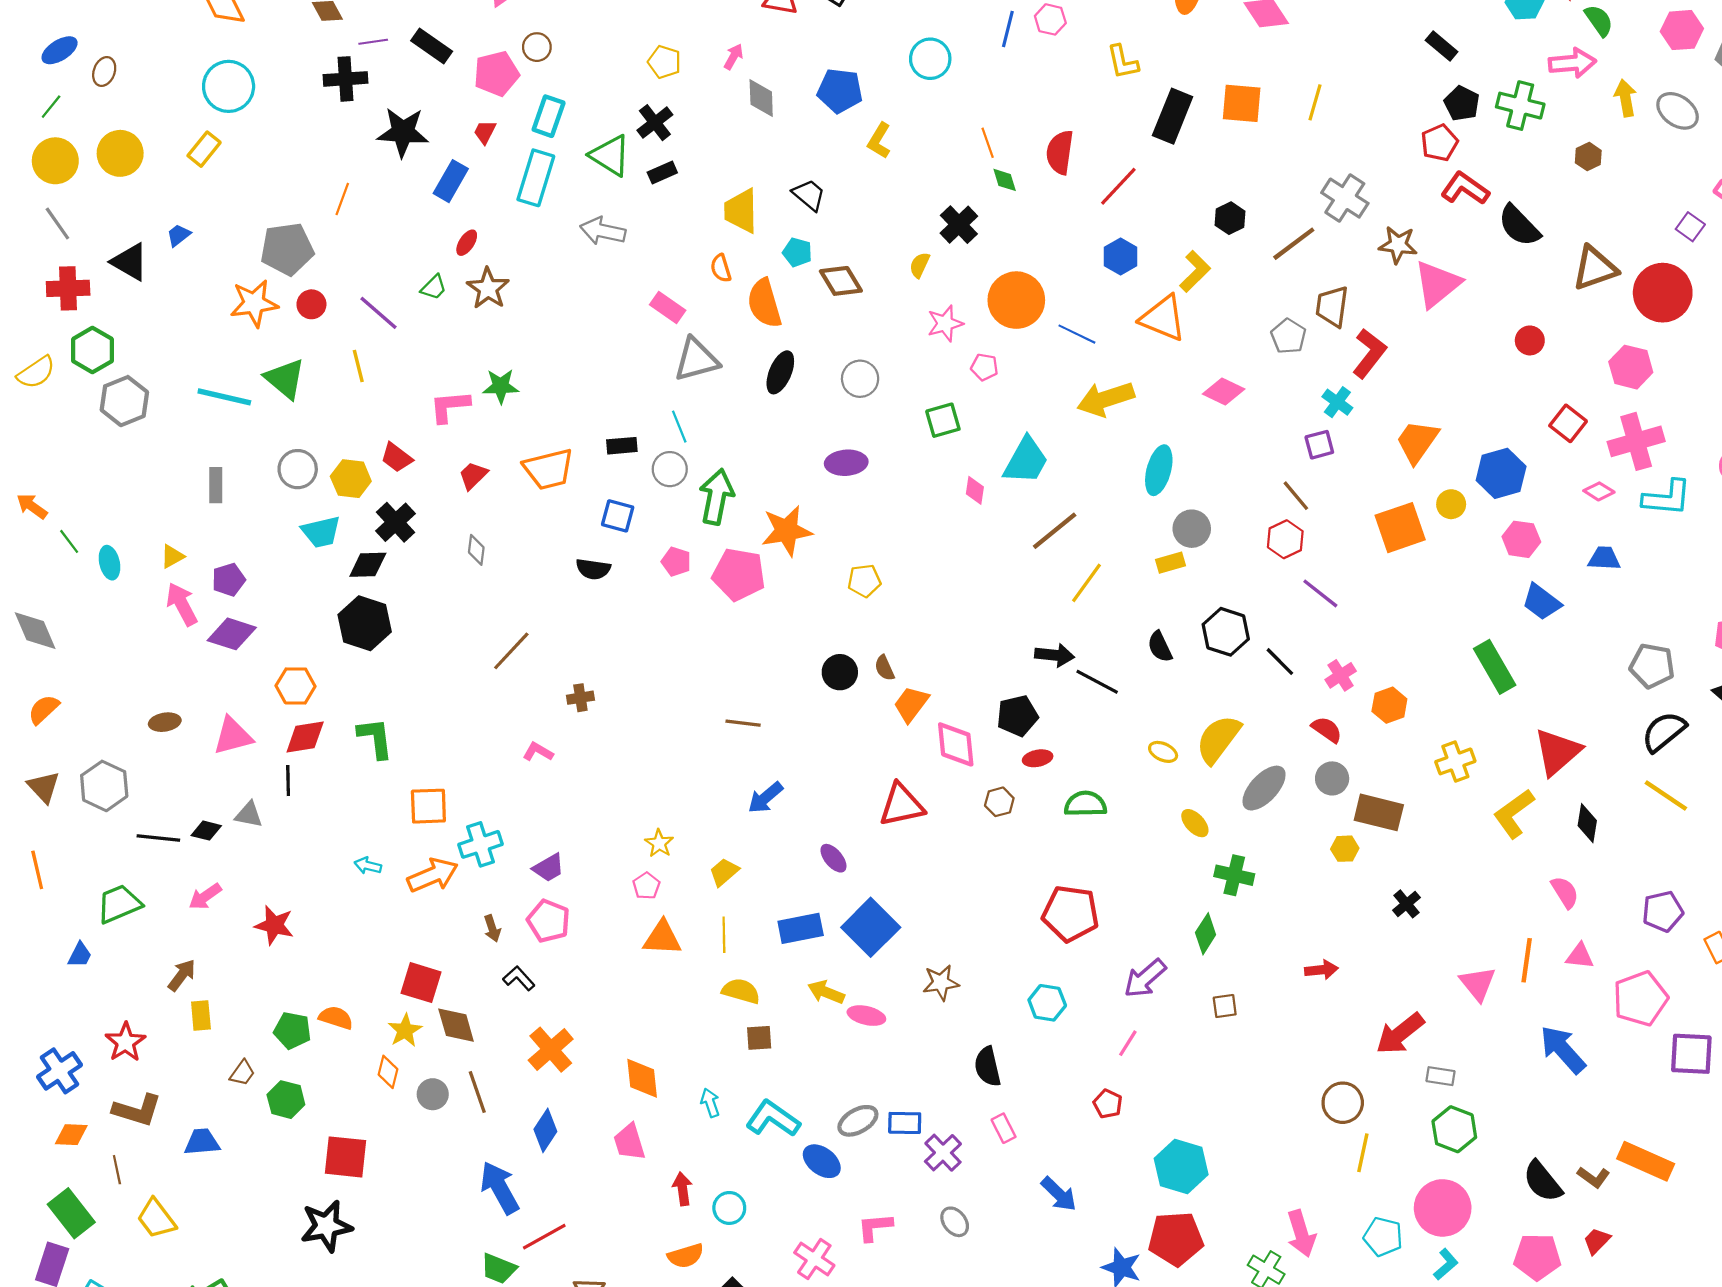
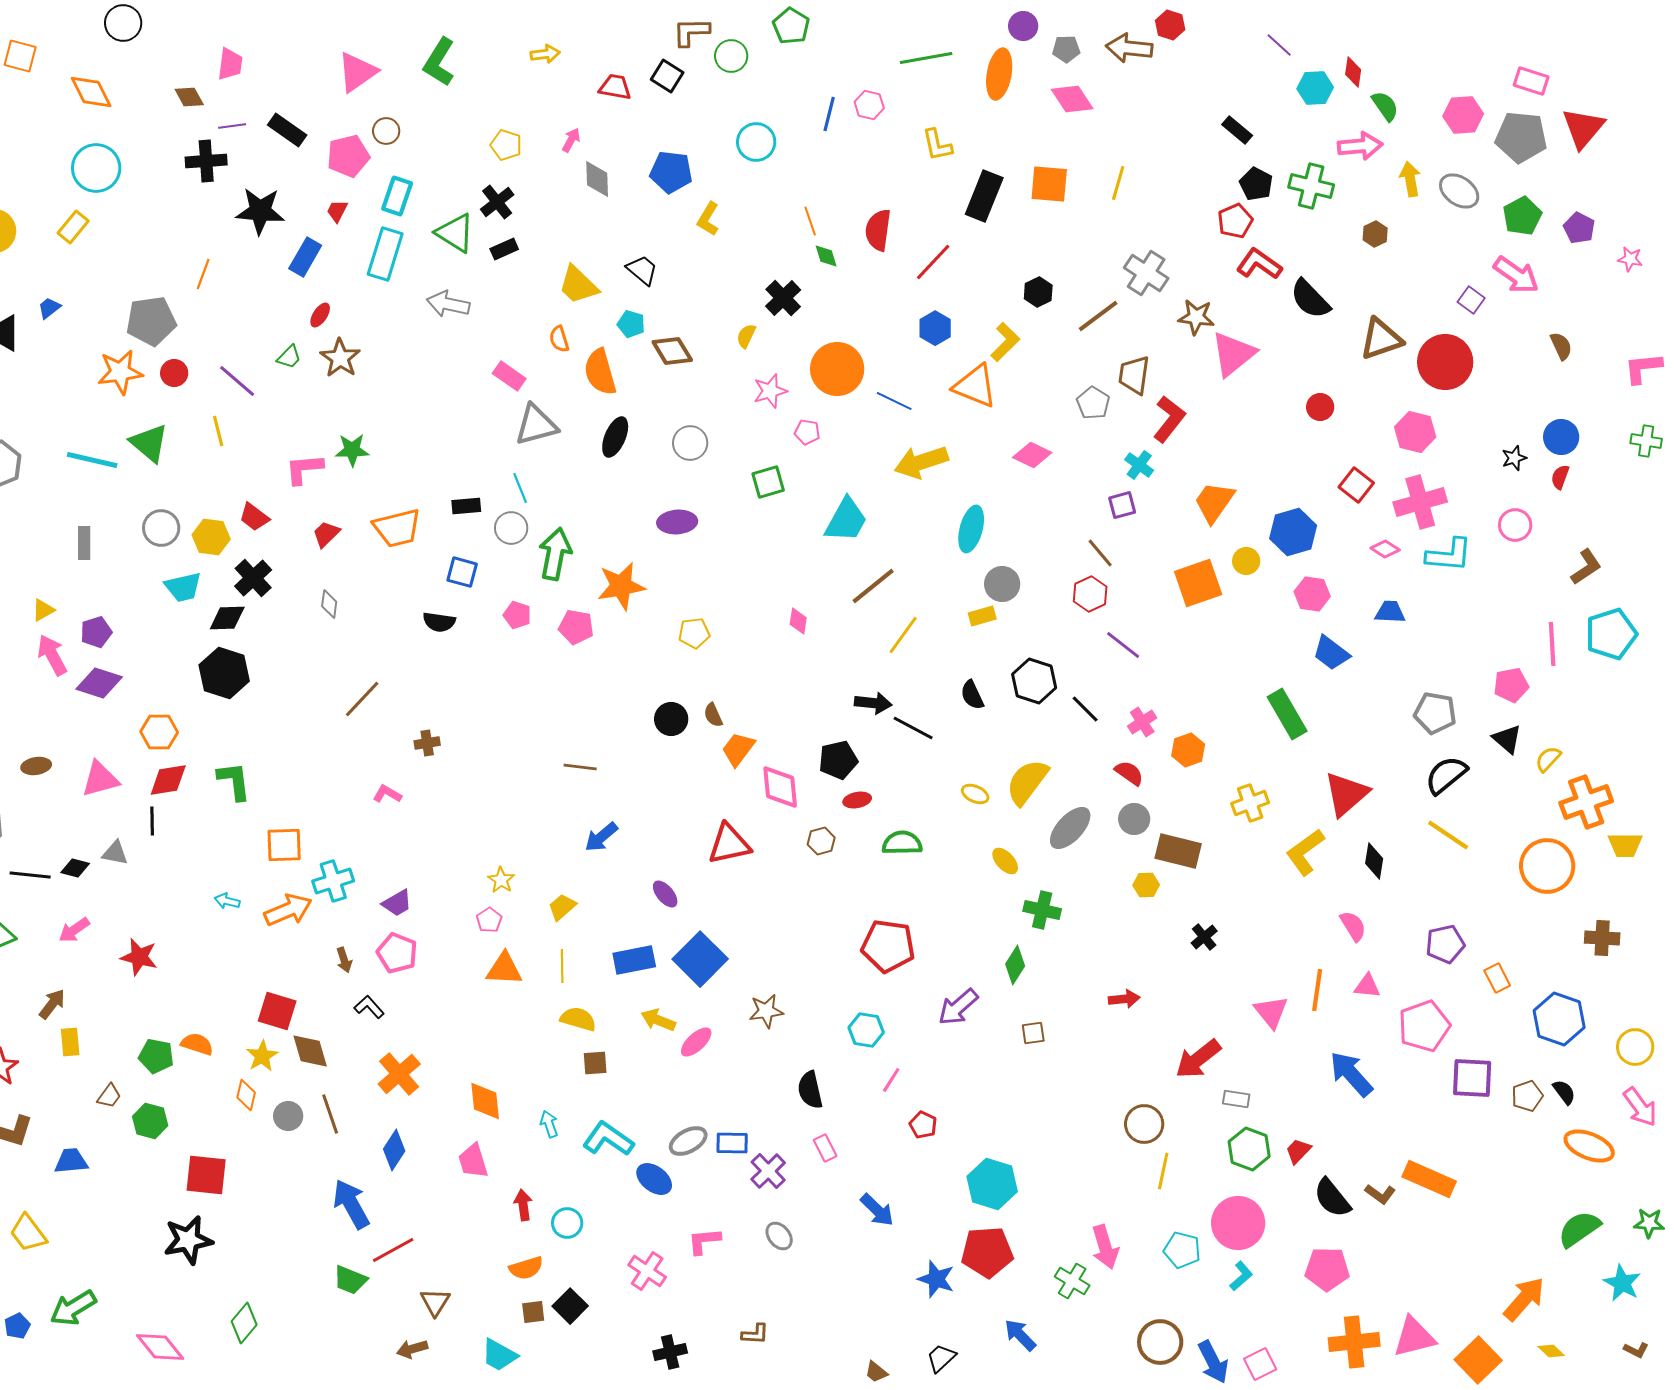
yellow trapezoid: (741, 211) -> (578, 285), turned -45
pink diamond: (975, 490) -> (798, 621), moved
pink pentagon: (739, 574) -> (576, 627), size x0.7
pink ellipse: (866, 1016) -> (696, 1042), turned -56
pink line: (1128, 1043) -> (891, 1080), moved
red trapezoid: (1597, 1241) -> (1298, 1151), moved

